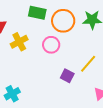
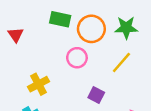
yellow cross: (19, 42) -> (38, 84), moved
yellow line: (88, 64) -> (121, 63), moved

